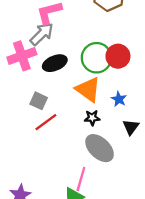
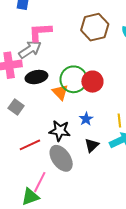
orange triangle: (88, 90) -> (60, 92), moved, size x0.7
black star: (92, 118) -> (60, 131), size x1.5
red line: (46, 122) -> (30, 145), moved

